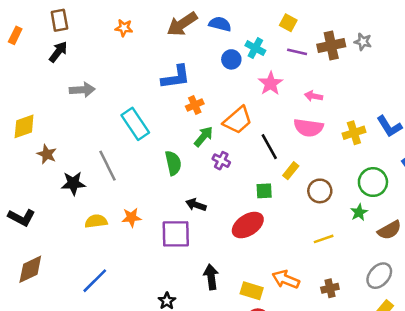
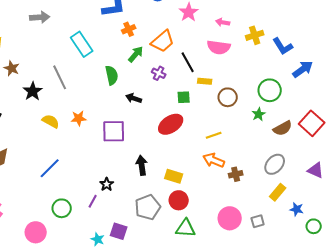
yellow cross: (354, 133) -> (255, 35), moved
purple cross: (221, 161) -> (159, 73), moved
yellow rectangle: (291, 171) -> (205, 81), turned 56
black star: (73, 183) -> (33, 91), turned -30
black arrow: (196, 205) -> (134, 98), moved
yellow semicircle: (96, 221) -> (51, 121), turned 36
yellow line: (324, 239) -> (214, 135), moved
orange arrow: (286, 279) -> (214, 160), moved

